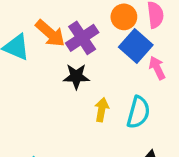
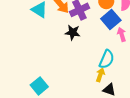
yellow arrow: (102, 110) -> (100, 75), moved

